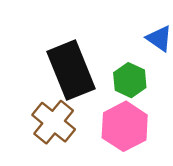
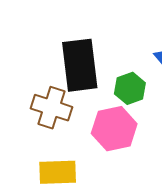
brown cross: (54, 122) -> (52, 108), turned -36

